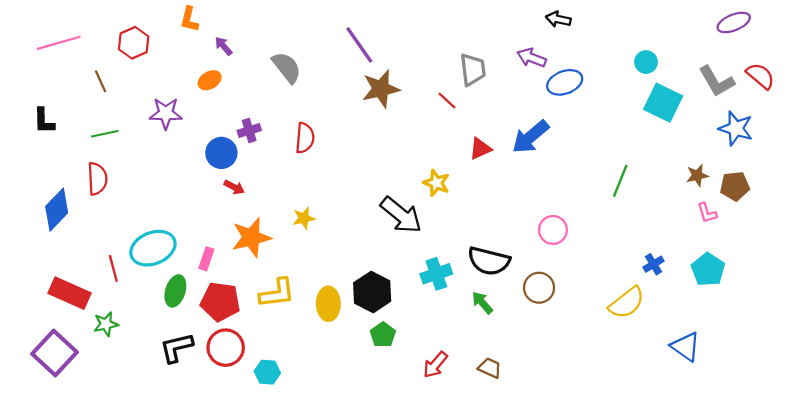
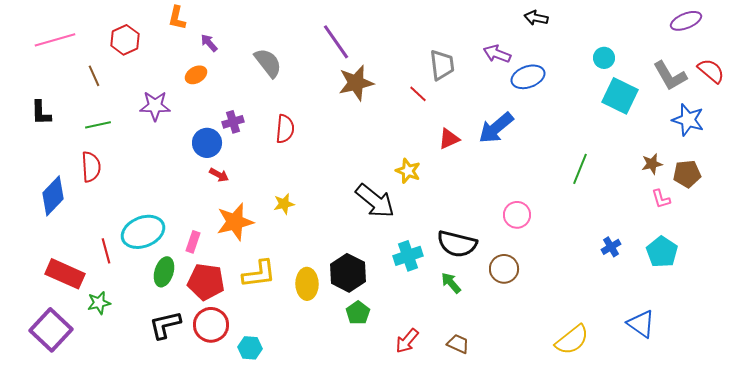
black arrow: (558, 19) -> (536, 18), moved
yellow semicircle: (627, 303) -> (572, 340), moved

